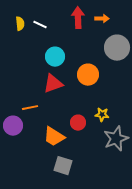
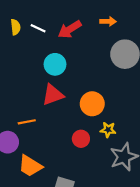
red arrow: (78, 18) -> (70, 29), moved, turned -120
orange circle: (88, 75) -> (92, 104), moved
orange trapezoid: (54, 137) -> (30, 166), moved

